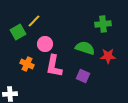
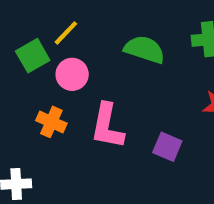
pink circle: (45, 44) -> (72, 74), moved
green semicircle: (85, 48) -> (145, 49), moved

